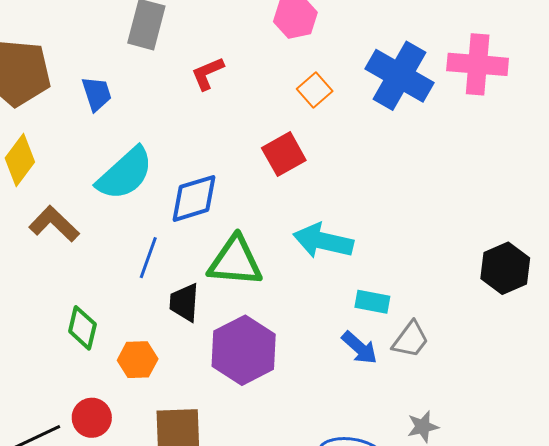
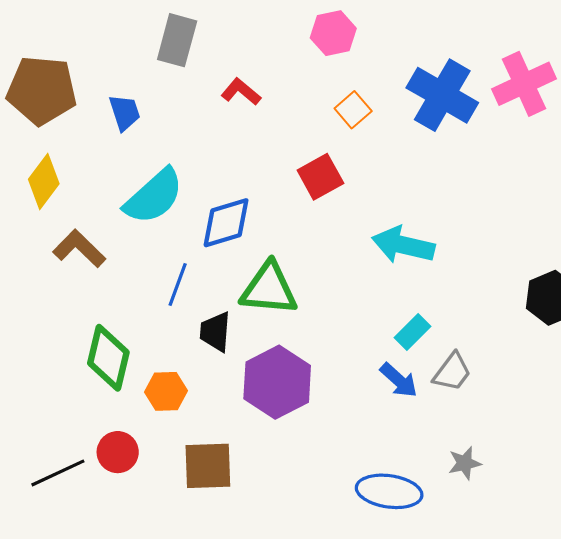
pink cross: (478, 64) -> (524, 84), turned -30
red L-shape: (208, 73) -> (241, 92), turned 63
cyan arrow: (323, 241) -> (403, 245), moved
cyan rectangle: (372, 302) -> (412, 332), turned -56
green diamond: (82, 328) -> (108, 358), size x1.4

